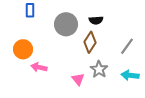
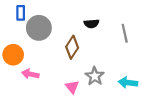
gray circle: (66, 24) -> (39, 28), moved
brown diamond: (90, 42) -> (72, 47), moved
gray line: (127, 46) -> (125, 33), moved, turned -48

